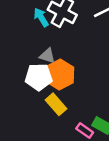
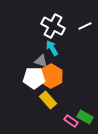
cyan arrow: (41, 17) -> (52, 48), moved

